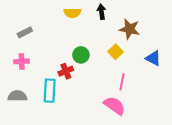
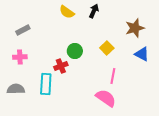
black arrow: (101, 12) -> (94, 11), turned 32
yellow semicircle: (72, 13) -> (67, 12), turned 35
brown star: (130, 29) -> (135, 28), moved, turned -30

